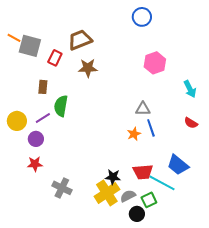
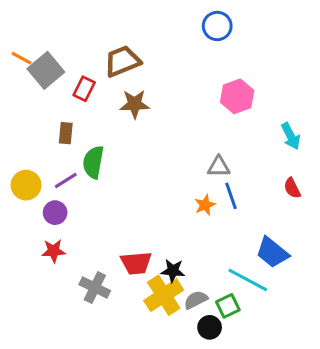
gray square: (30, 46) -> (46, 70), turned 35
red semicircle: (191, 123) -> (292, 188), turned 32
red trapezoid: (143, 172) -> (136, 263), moved

